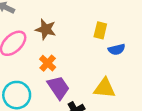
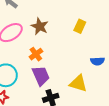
yellow rectangle: (100, 30) -> (80, 26), moved
blue semicircle: (117, 49) -> (98, 61), moved

